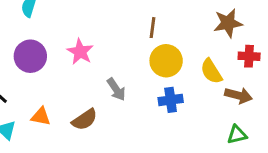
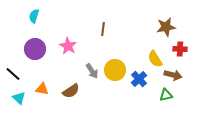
brown line: (153, 28) -> (103, 29), moved
yellow circle: (166, 61) -> (115, 70), moved
blue cross: (171, 100) -> (139, 79), moved, turned -35
green triangle: (237, 135) -> (166, 95), moved

